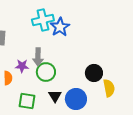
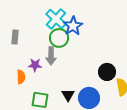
cyan cross: (43, 20) -> (56, 19), turned -35
green circle: (46, 72) -> (59, 38), moved

